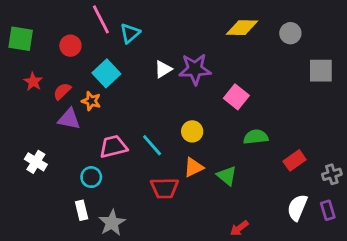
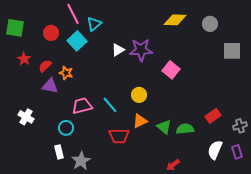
cyan square: (106, 73) -> (77, 41), moved
green semicircle: (256, 137) -> (185, 129), moved

